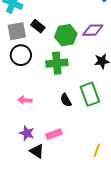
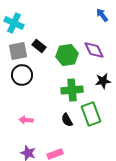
purple diamond: (93, 30) -> (94, 50), turned 65
green cross: (57, 63) -> (72, 90), moved

